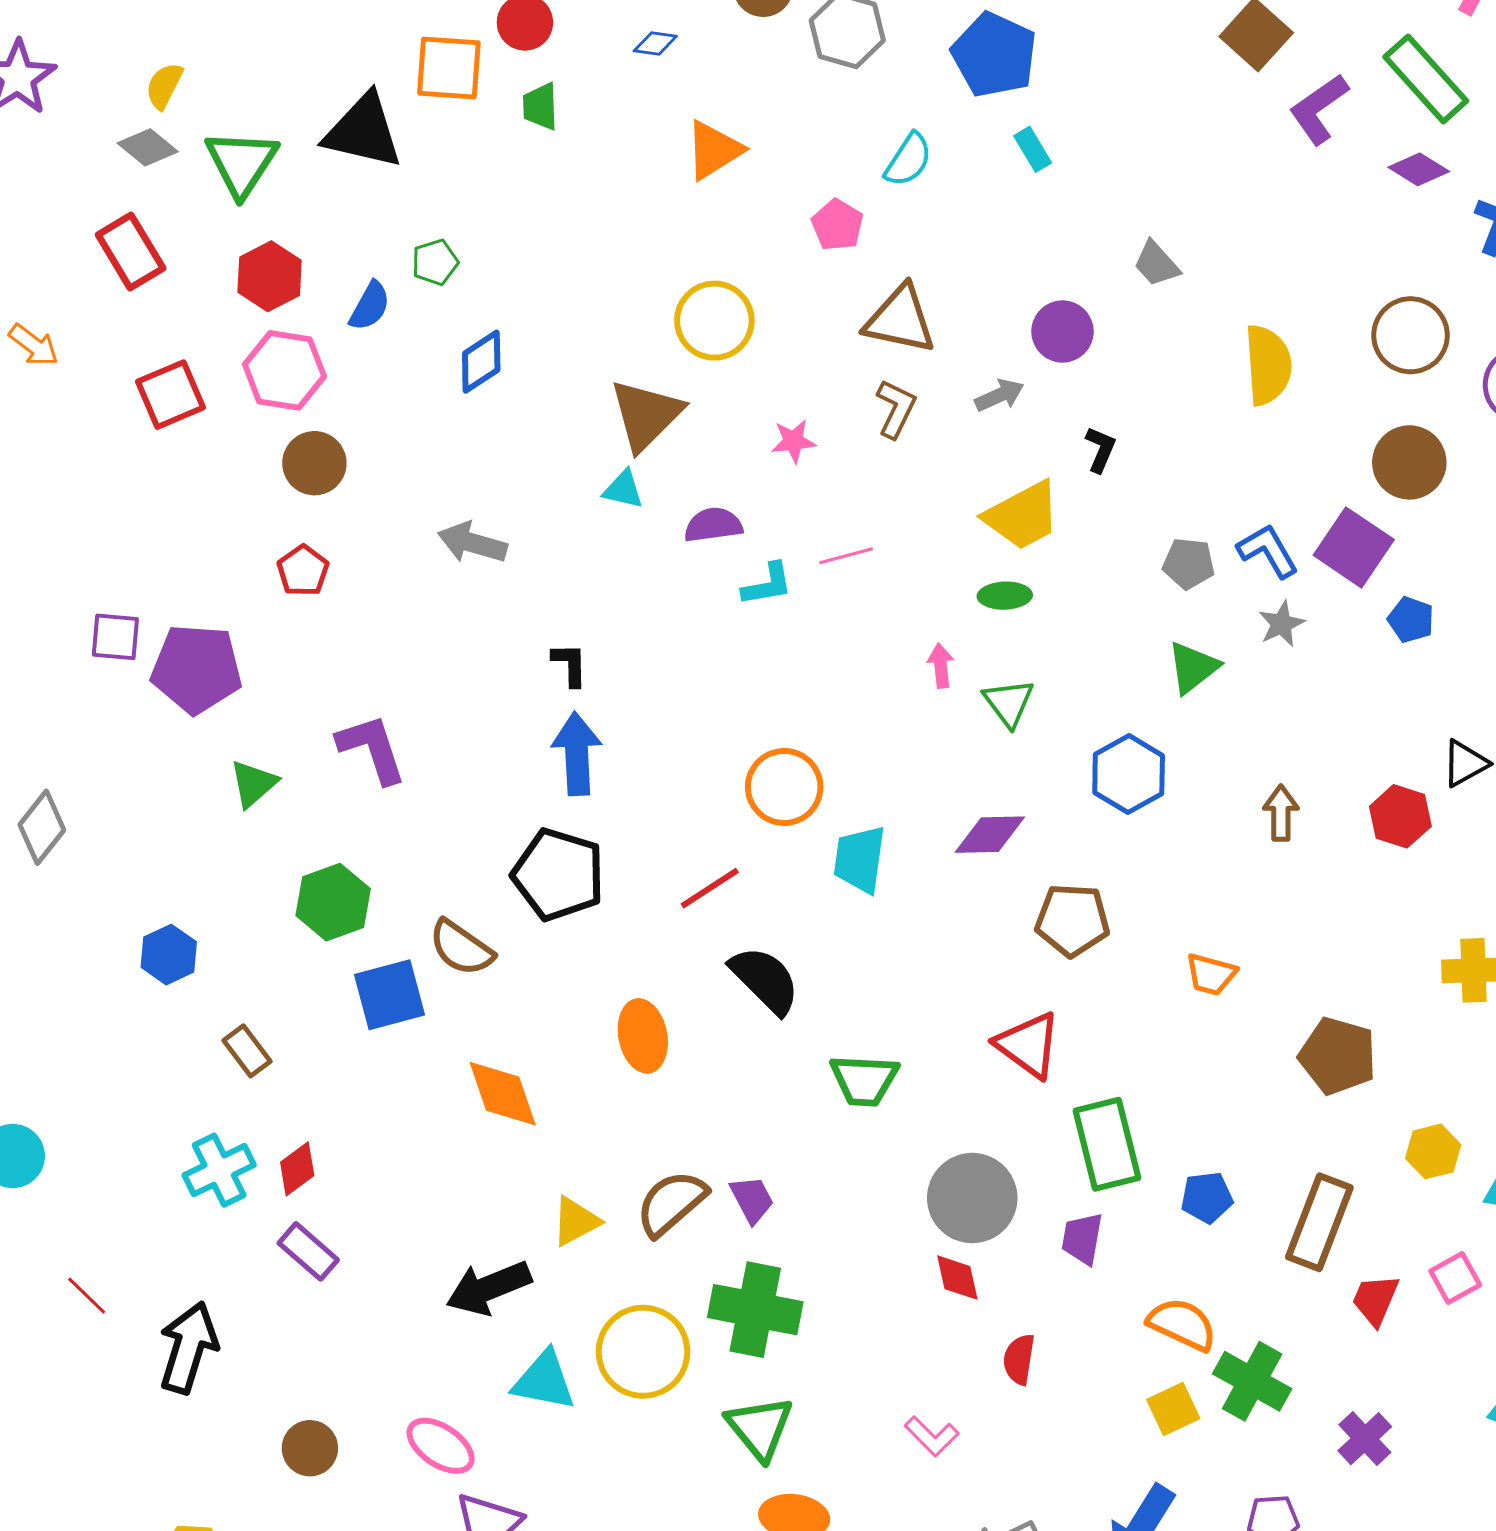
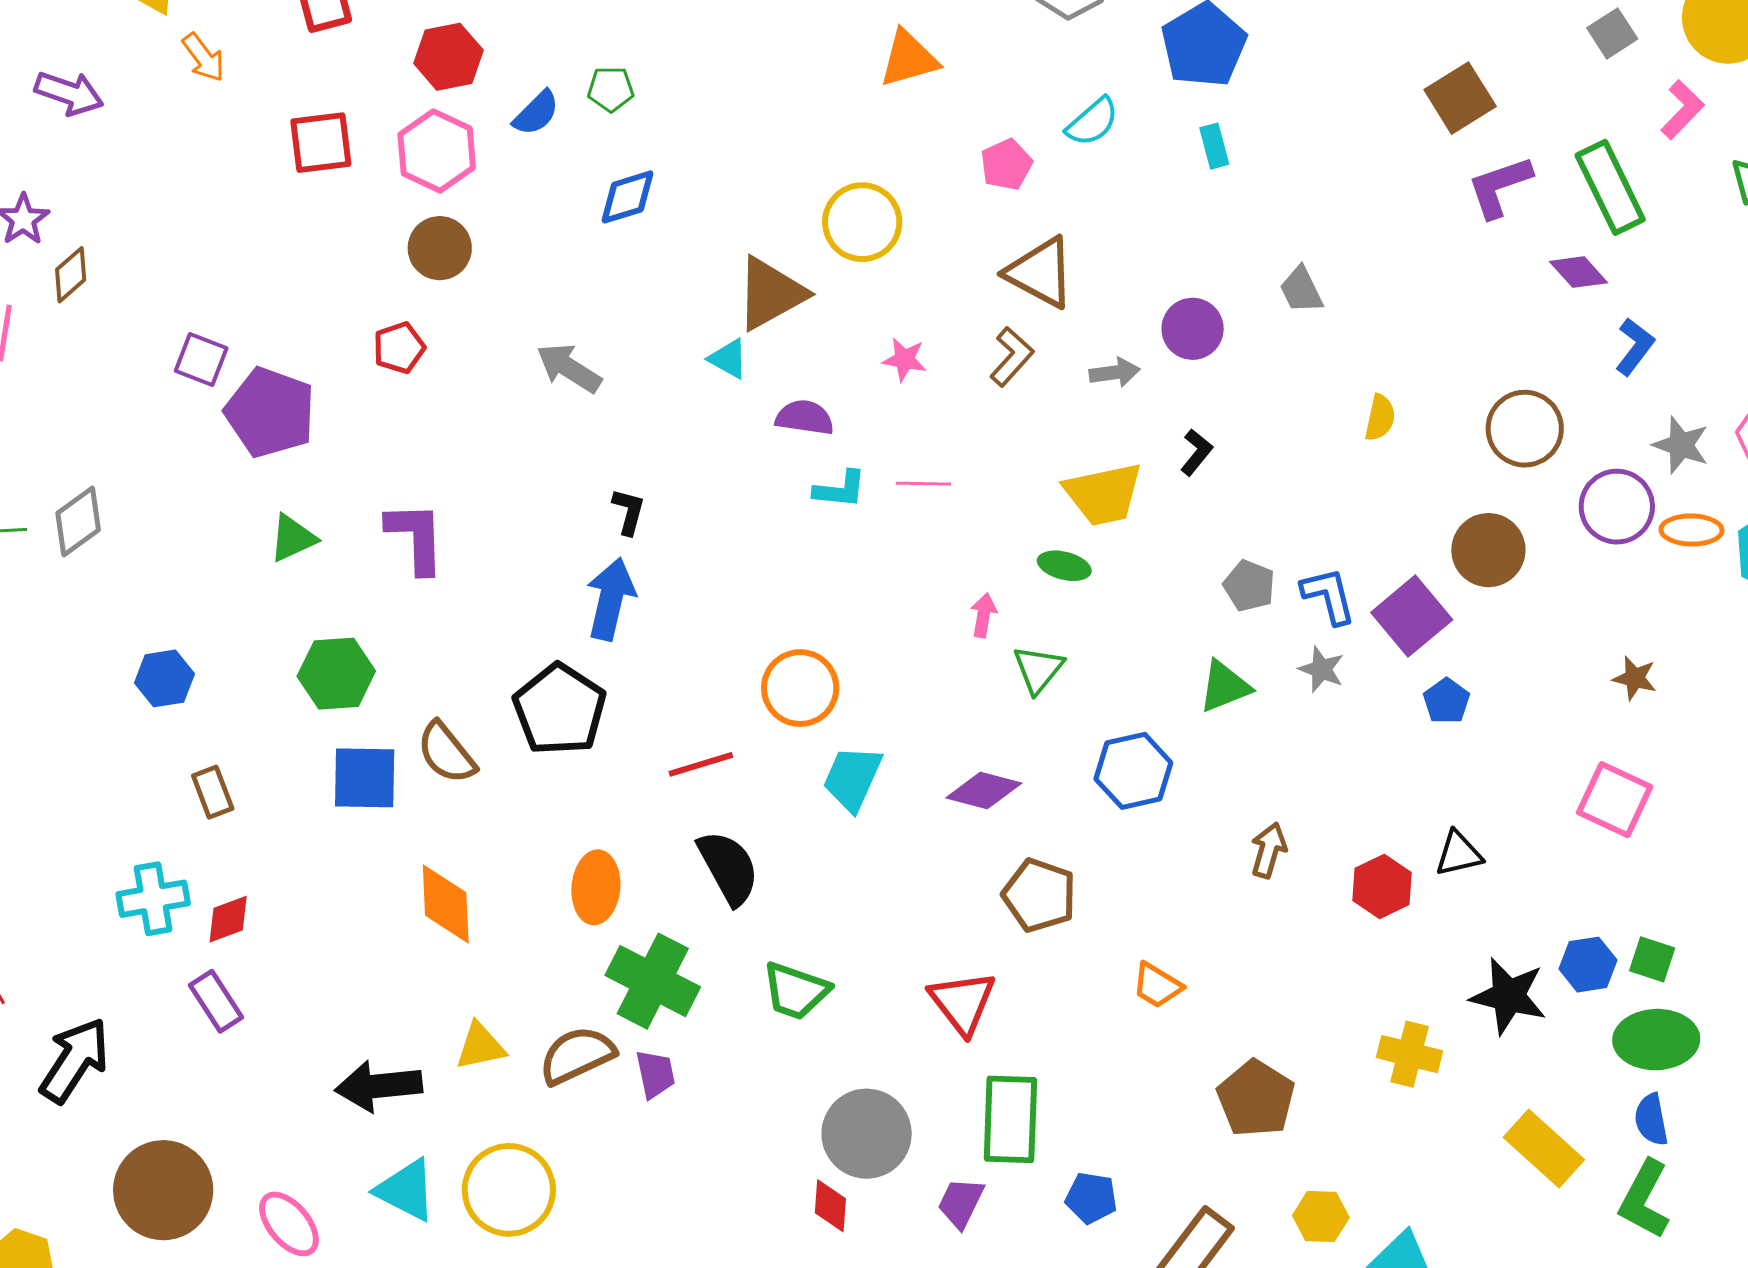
yellow semicircle: (1268, 365) -> (1380, 418), size x0.6
gray star: (1282, 624) -> (1321, 669), turned 30
green cross: (755, 1310) -> (653, 981), moved
brown circle: (310, 1448) -> (163, 1190), size x1.8

